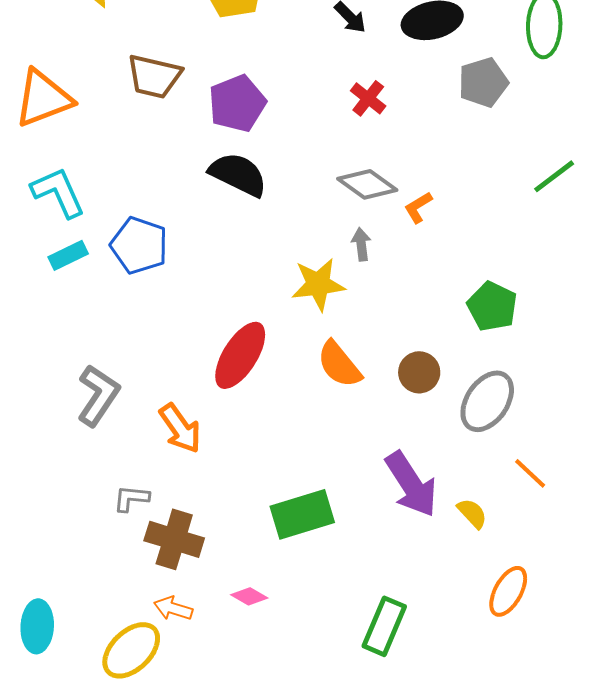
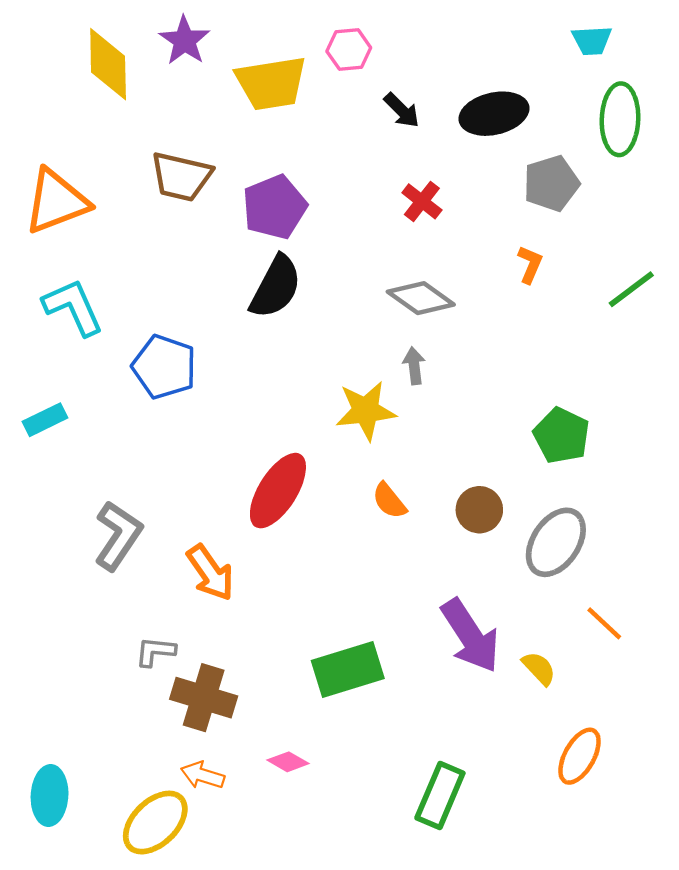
black semicircle: (238, 174) -> (276, 287), turned 92
orange L-shape: (418, 207) -> (530, 264), moved, turned 144
cyan rectangle: (68, 255) -> (45, 420), moved
orange semicircle: (339, 364) -> (389, 501), size x0.7

